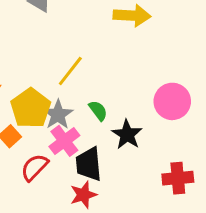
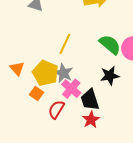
green semicircle: (98, 111) -> (110, 45), moved, size x1.6
black star: (127, 135) -> (110, 76), turned -30

